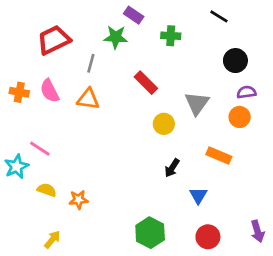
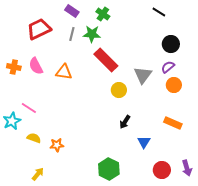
purple rectangle: (134, 15) -> (72, 11), moved
green cross: (171, 36) -> (103, 14), moved, turned 32
green star: (116, 37) -> (92, 34), moved
gray line: (91, 63) -> (72, 34), moved
red rectangle: (146, 83) -> (106, 60), size x1.4
purple semicircle: (246, 92) -> (168, 67), moved, turned -32
orange rectangle: (219, 156) -> (173, 123), moved
red circle: (208, 237) -> (162, 170), moved

